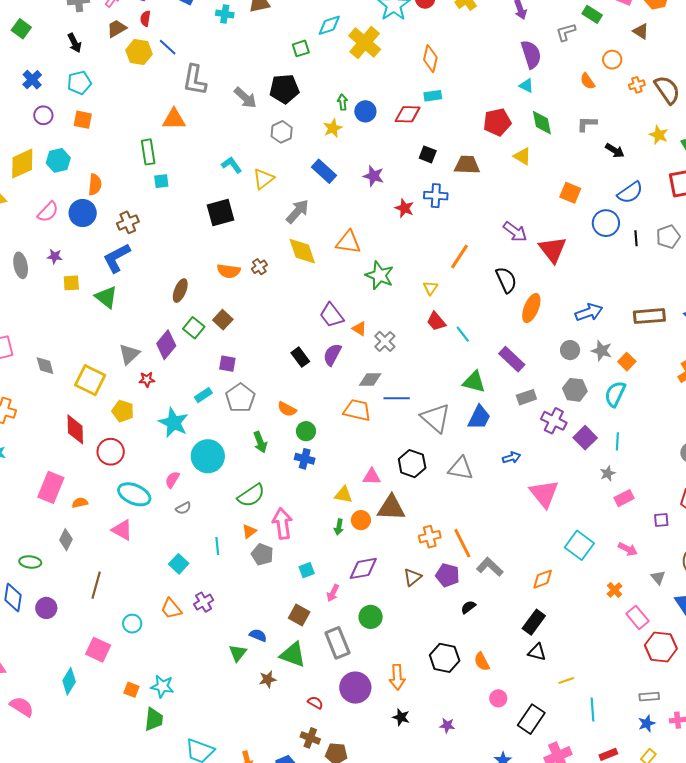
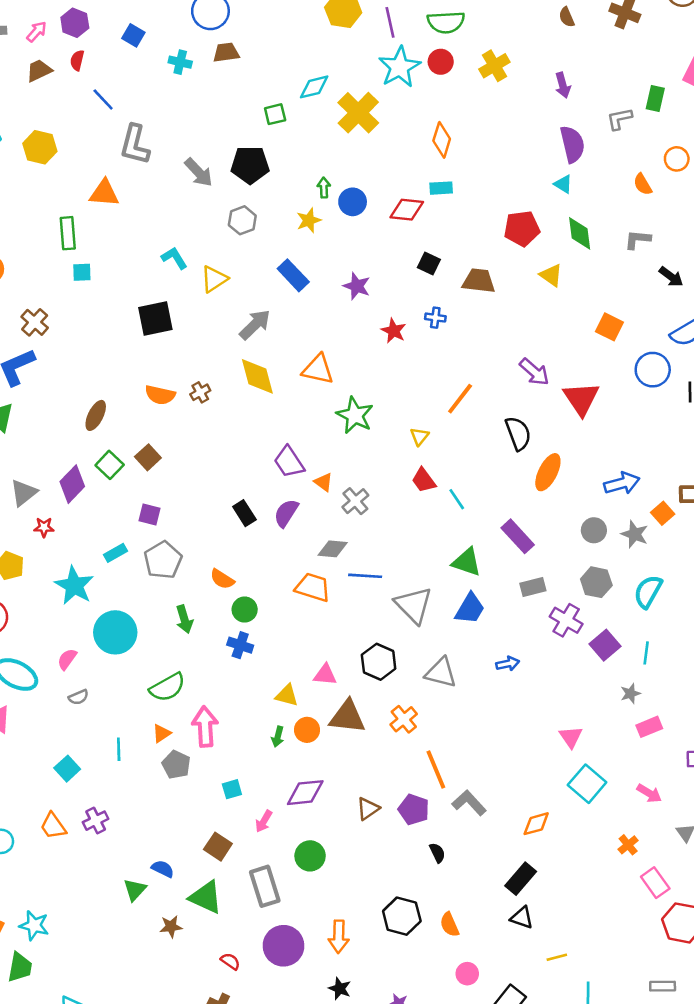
green rectangle: (592, 14) -> (655, 98), turned 66
yellow hexagon: (139, 52) -> (40, 147), moved
blue cross: (436, 196) -> (435, 318), size x0.7
brown cross: (128, 222) -> (35, 322), turned -30
orange square: (627, 362) -> (663, 513), moved
pink triangle: (544, 494) -> (571, 737), moved, size x0.6
orange cross: (430, 537) -> (404, 719), moved, turned -30
black semicircle: (468, 607) -> (437, 853), turned 98

